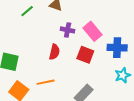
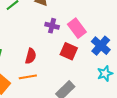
blue cross: (117, 48) -> (101, 46), turned 36
red semicircle: (54, 52) -> (31, 56), moved

